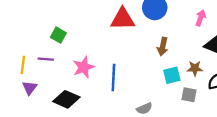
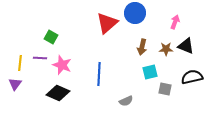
red triangle: (123, 19) -> (107, 23), turned -40
pink star: (84, 67) -> (62, 65), moved, turned -30
brown star: (195, 68) -> (166, 49), moved
purple triangle: (30, 88) -> (15, 84), moved

